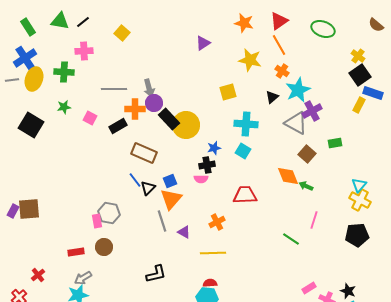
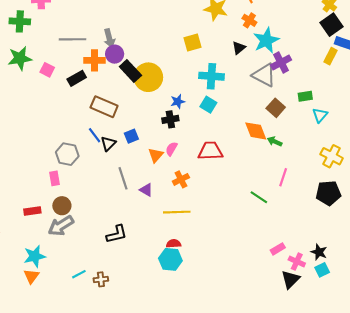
green star: (64, 107) -> (20, 58), size x1.6
pink semicircle: (201, 179) -> (171, 149), moved, turned 120
cyan triangle: (359, 185) -> (320, 115), moved
orange triangle: (171, 199) -> (156, 155), moved, size x0.7
gray hexagon: (109, 213) -> (67, 154), moved
gray arrow: (83, 278) -> (61, 226), moved, size x1.4

